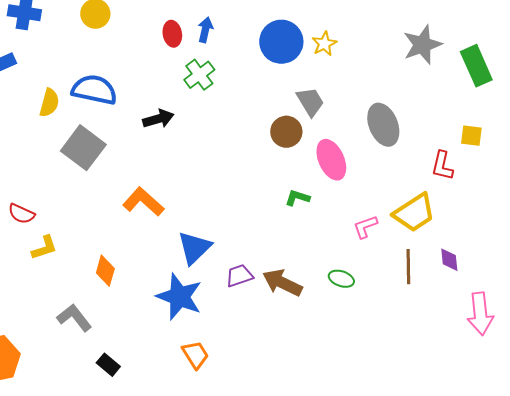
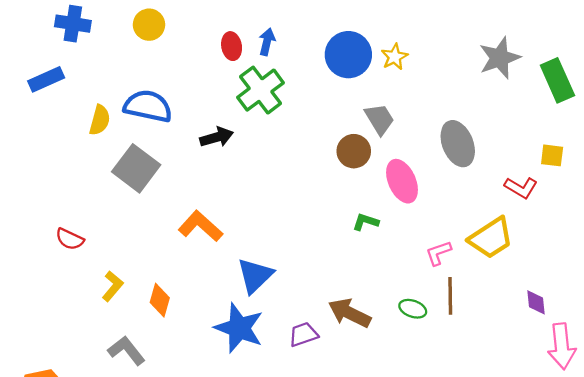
green cross: (199, 75) -> (260, 90), size x1.4
red L-shape: (442, 166) -> (521, 188), turned -72
yellow L-shape: (44, 248) -> (113, 286), moved, turned -32
purple diamond: (449, 260) -> (536, 302), moved
brown line: (408, 267) -> (450, 296), moved
purple trapezoid: (239, 276) -> (303, 334), moved

